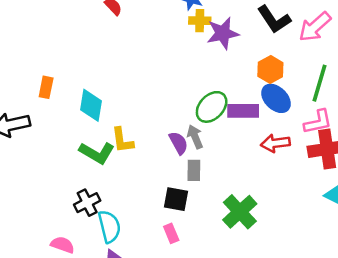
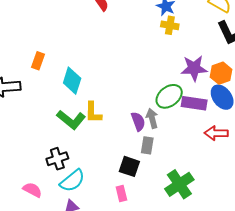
purple star: (223, 33) -> (194, 68), moved
cyan semicircle: (109, 227) -> (72, 181), turned 56

